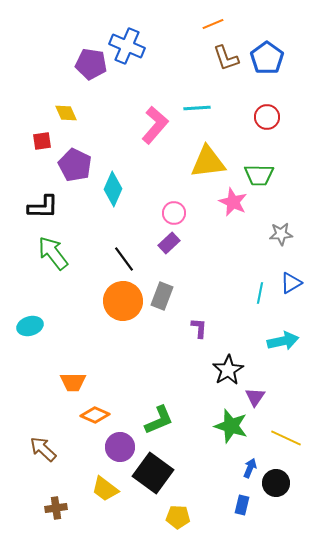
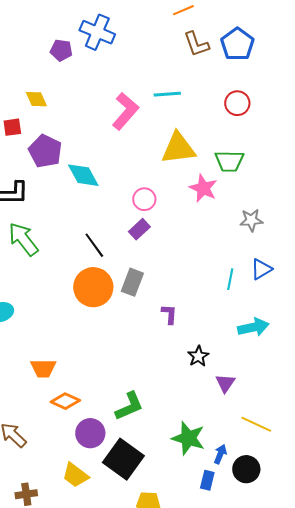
purple pentagon: (91, 64) -> (61, 50), size x0.7
cyan diamond: (113, 189) -> (83, 175), turned -52
black star: (228, 370) -> (198, 356), size x0.7
green star: (231, 426) -> (188, 438), moved
blue rectangle: (242, 505) -> (207, 480), moved

